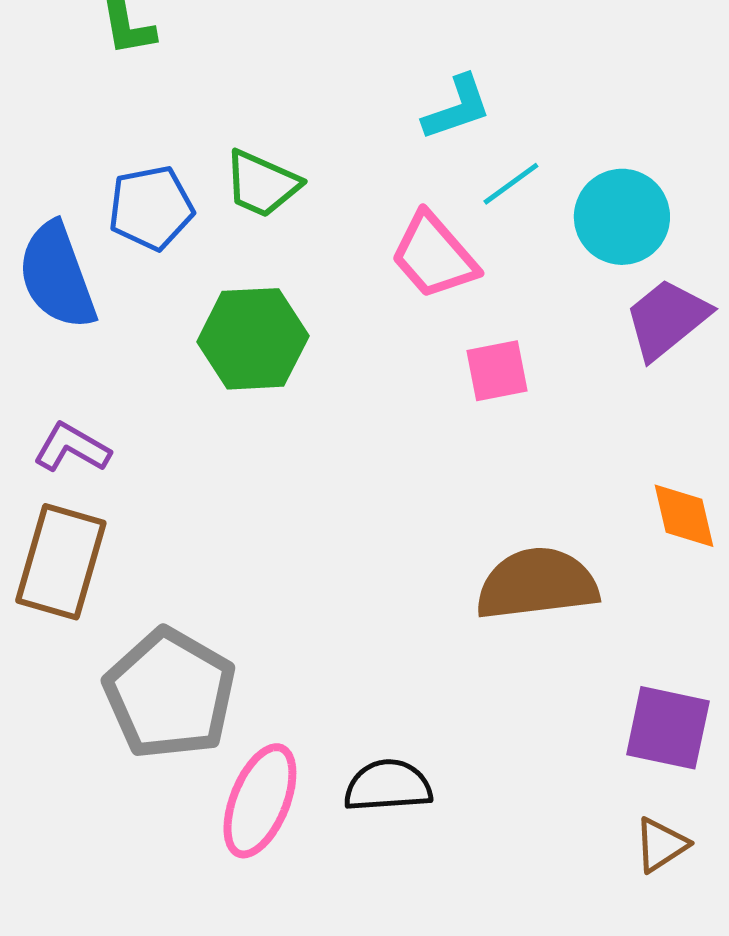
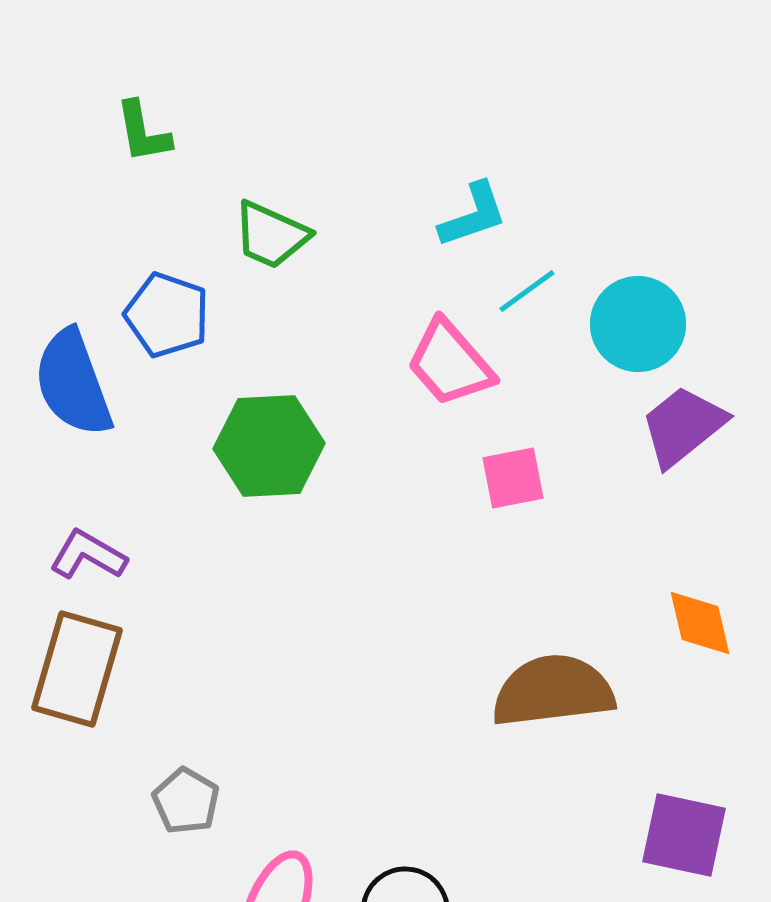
green trapezoid: (262, 184) -> (271, 235), moved
blue pentagon: (151, 208) -> (167, 315), turned 30
gray pentagon: (170, 694) -> (186, 801), size x0.5

